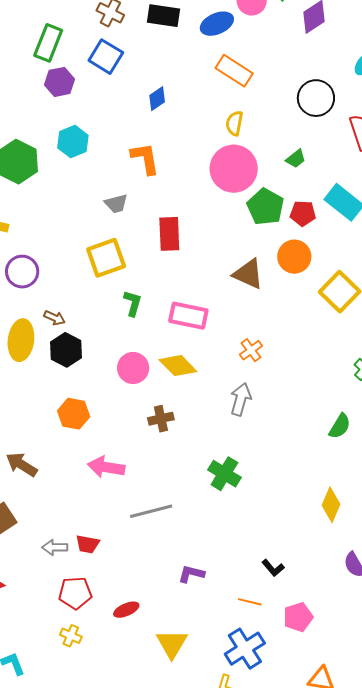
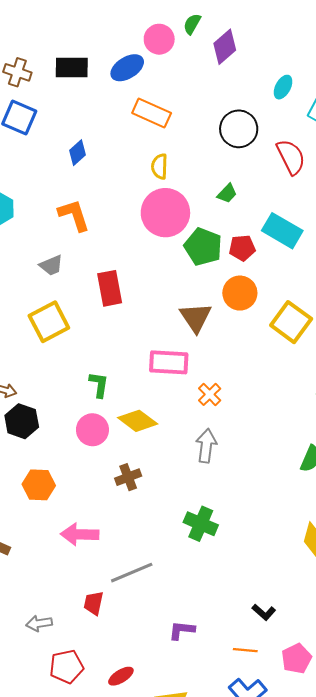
brown triangle: (248, 274) -> (196, 317), turned 40
green L-shape: (133, 303) -> (99, 385), moved
pink rectangle: (188, 316) -> (169, 362), moved
red trapezoid: (88, 544) -> (94, 603), moved, turned 100

